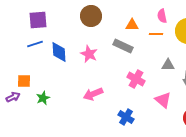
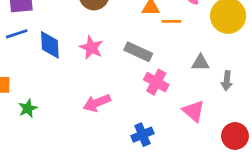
orange line: (156, 34) -> (171, 21), moved
gray rectangle: (123, 46) -> (138, 52), moved
blue cross: (126, 117) -> (142, 135), turned 35

